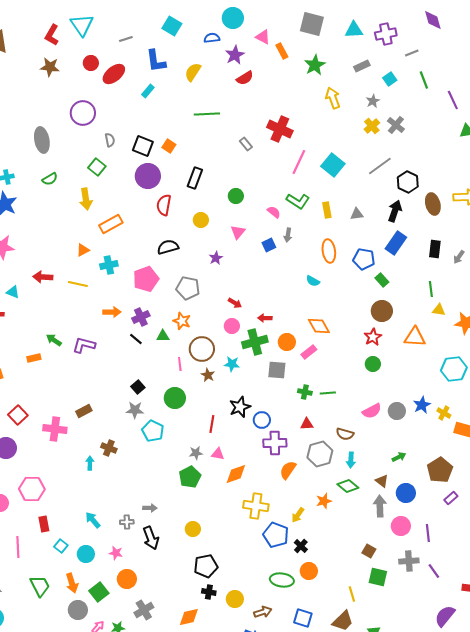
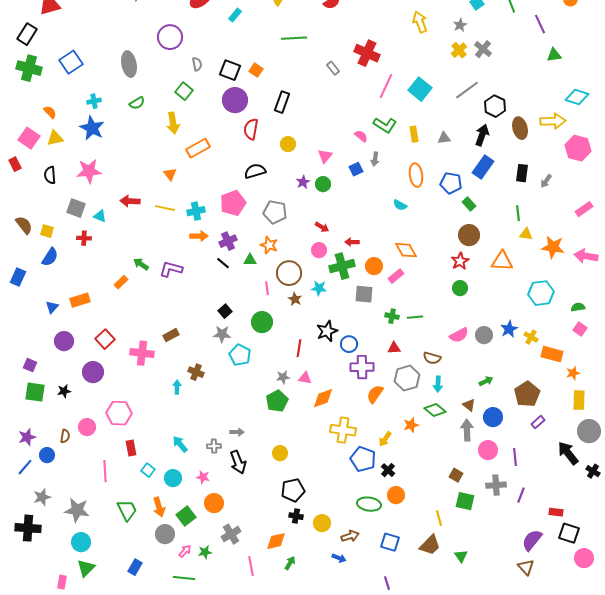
green circle: (236, 196) -> (323, 184), moved
orange triangle: (83, 250) -> (170, 174), turned -40
cyan cross: (109, 265) -> (196, 211), moved
orange rectangle: (34, 358) -> (121, 282), turned -32
purple line: (434, 571) -> (521, 495), turned 56

